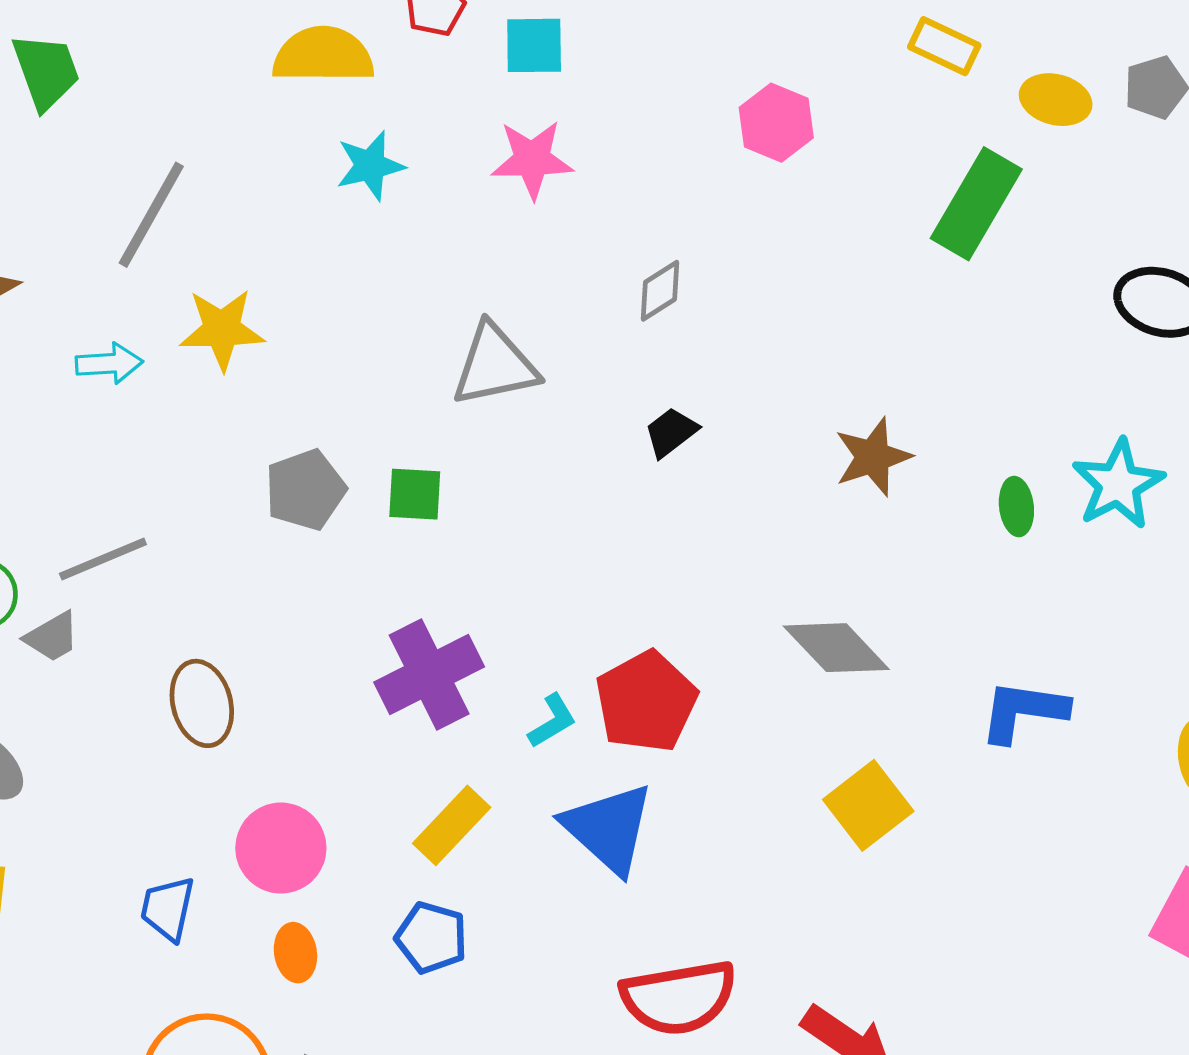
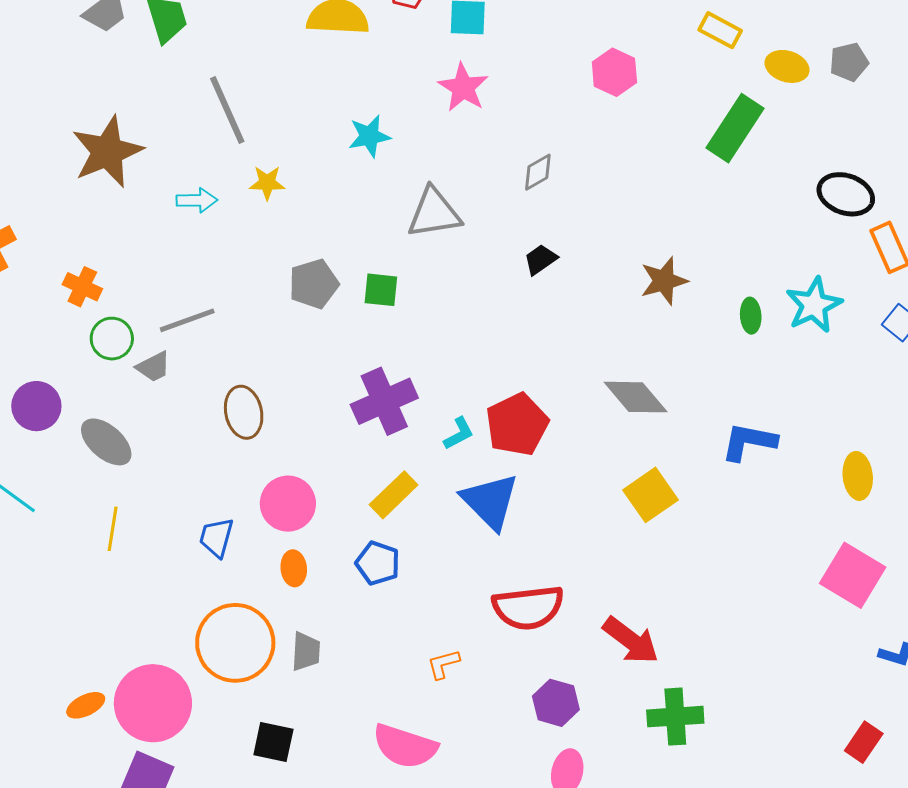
pink star: (532, 159) -> (463, 87), turned 30
cyan star: (370, 166) -> (369, 136), moved
gray line: (151, 215) -> (227, 110), turned -56
yellow star: (222, 329) -> (267, 183), size x0.7

